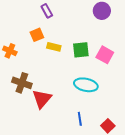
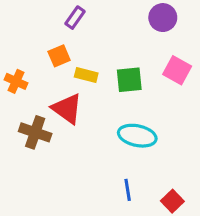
purple rectangle: (47, 11) -> (75, 18), turned 64
pink square: (105, 55) -> (177, 70), moved
red triangle: (42, 99) -> (67, 109), moved, turned -35

